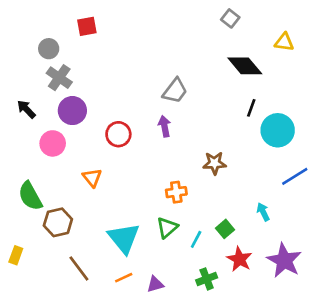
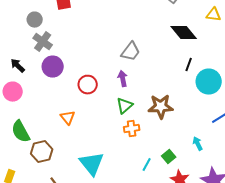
pink circle: (53, 143) -> (13, 92), moved
brown star: (214, 163) -> (161, 107), size x1.4
green triangle: (167, 228) -> (125, 106), moved

